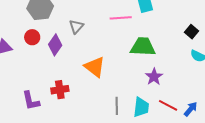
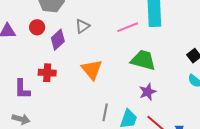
pink line: (121, 18) -> (128, 27), turned -30
red cross: (60, 90) -> (47, 73), moved

